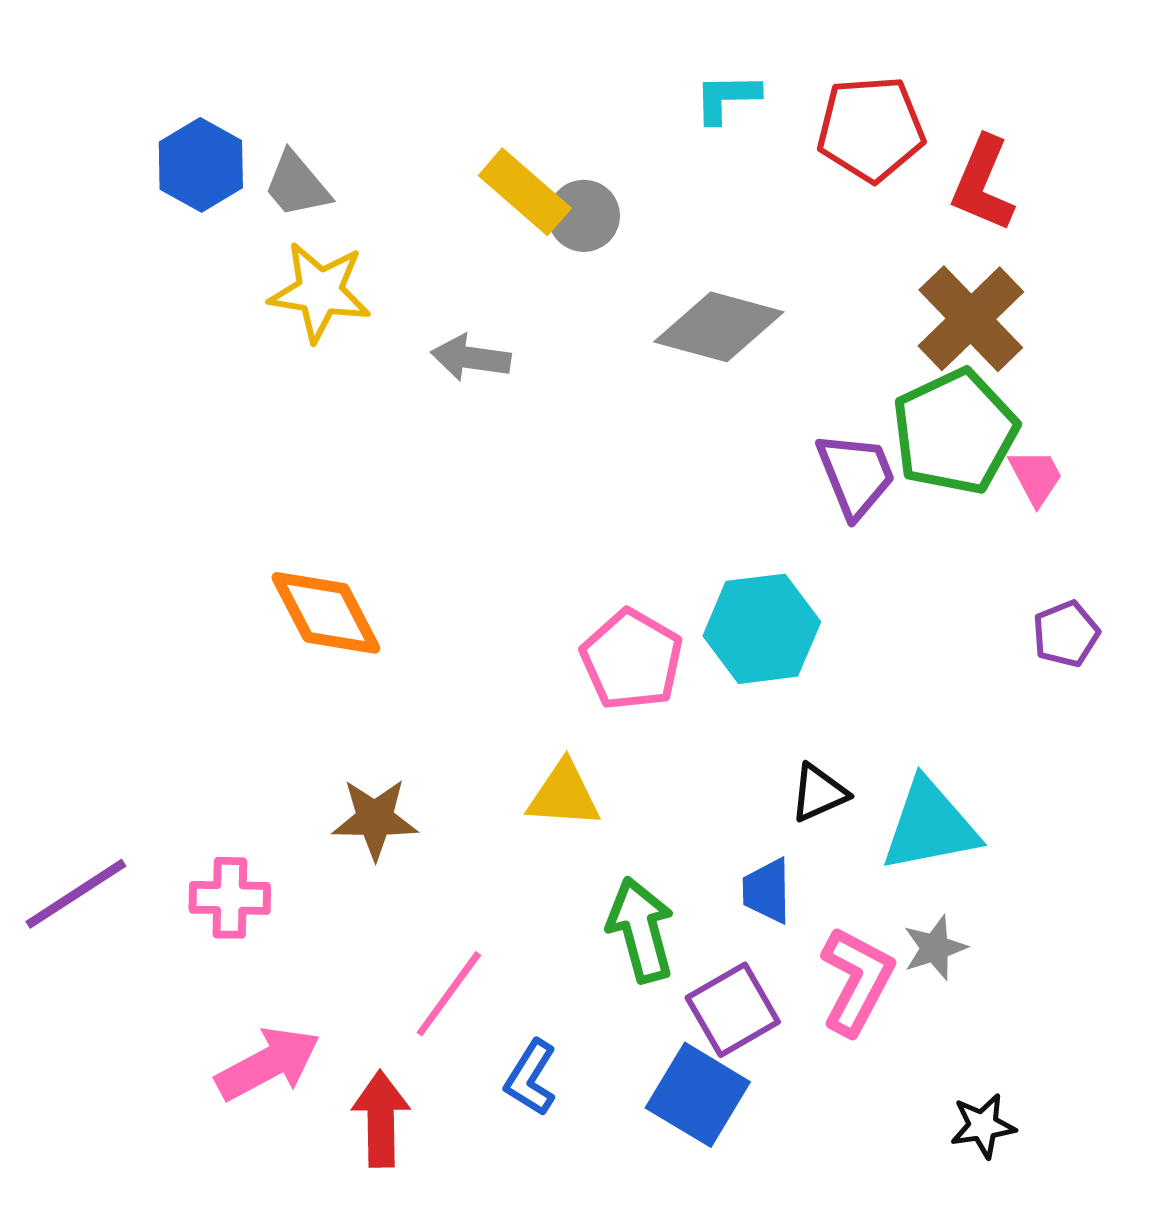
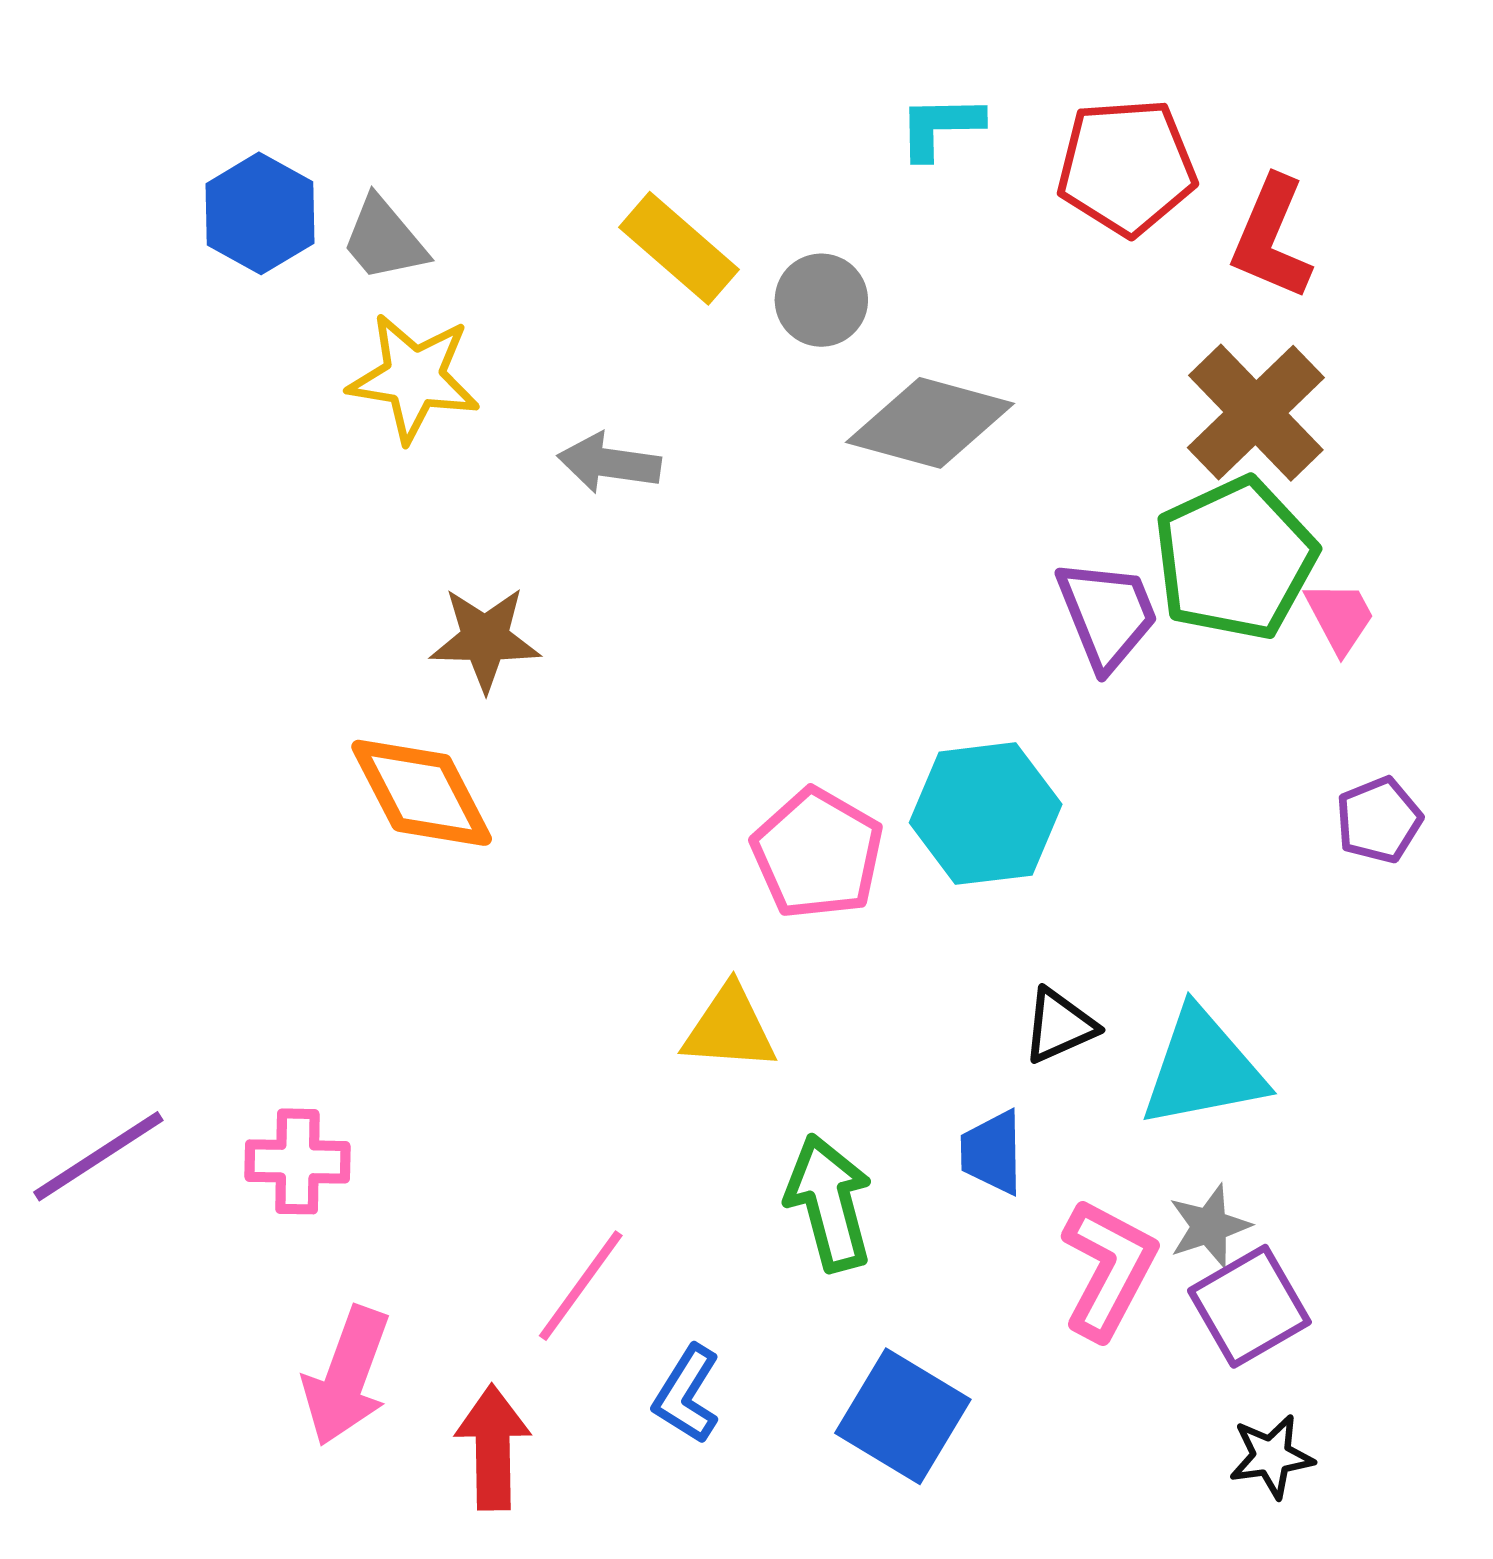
gray circle: (584, 216) -> (821, 300), moved
brown star: (375, 819) -> (485, 639), moved
purple square: (733, 1010) -> (1249, 1306), moved
pink arrow: (268, 1064) -> (347, 1376), turned 138

